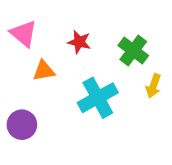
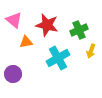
red star: (79, 42) -> (47, 25), size x1.6
green cross: (133, 50) -> (79, 30), turned 30

